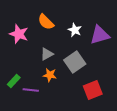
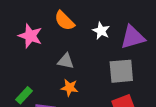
gray triangle: (47, 54) -> (66, 61), turned 40
gray square: (75, 62) -> (121, 71), moved, turned 30

